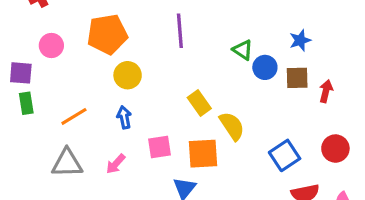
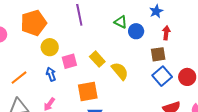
brown square: (297, 78) -> (158, 54), moved
red arrow: (326, 91) -> (166, 33), moved
pink square: (160, 147) -> (69, 61), moved
orange square: (203, 154) -> (88, 91), moved
blue square: (285, 155) -> (162, 76), moved

